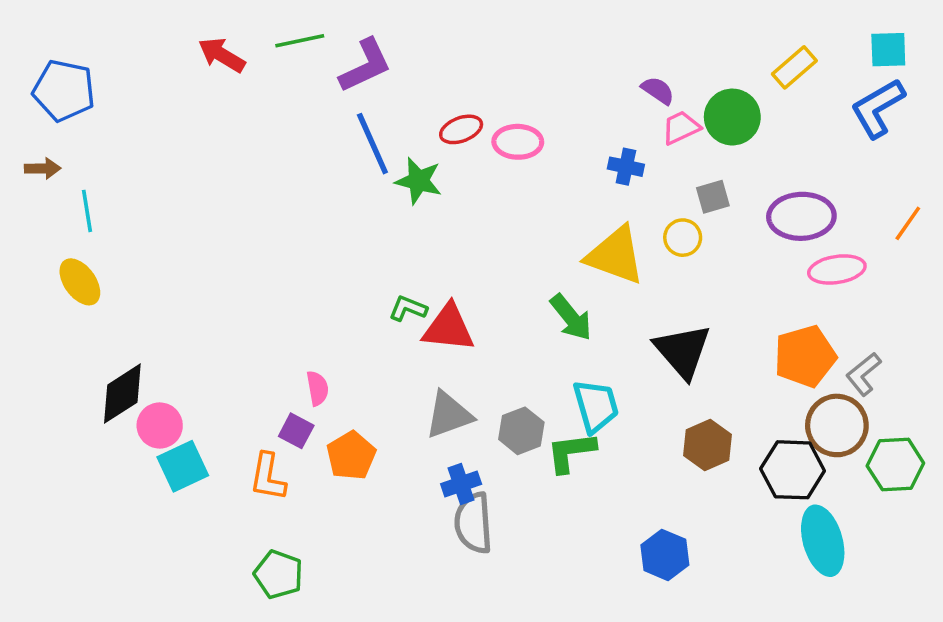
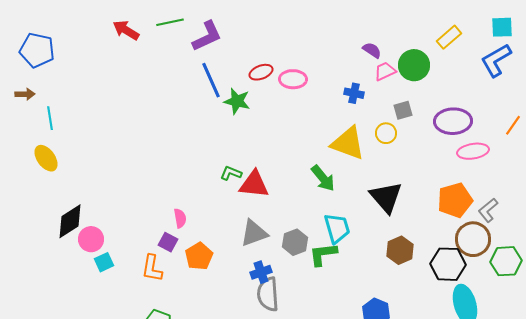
cyan square: (183, 466) -> (104, 262), size x0.7

